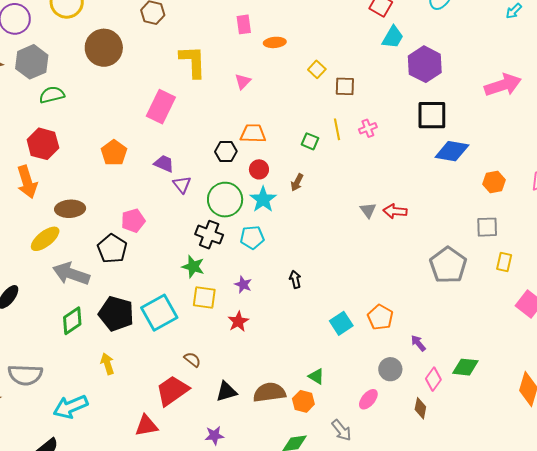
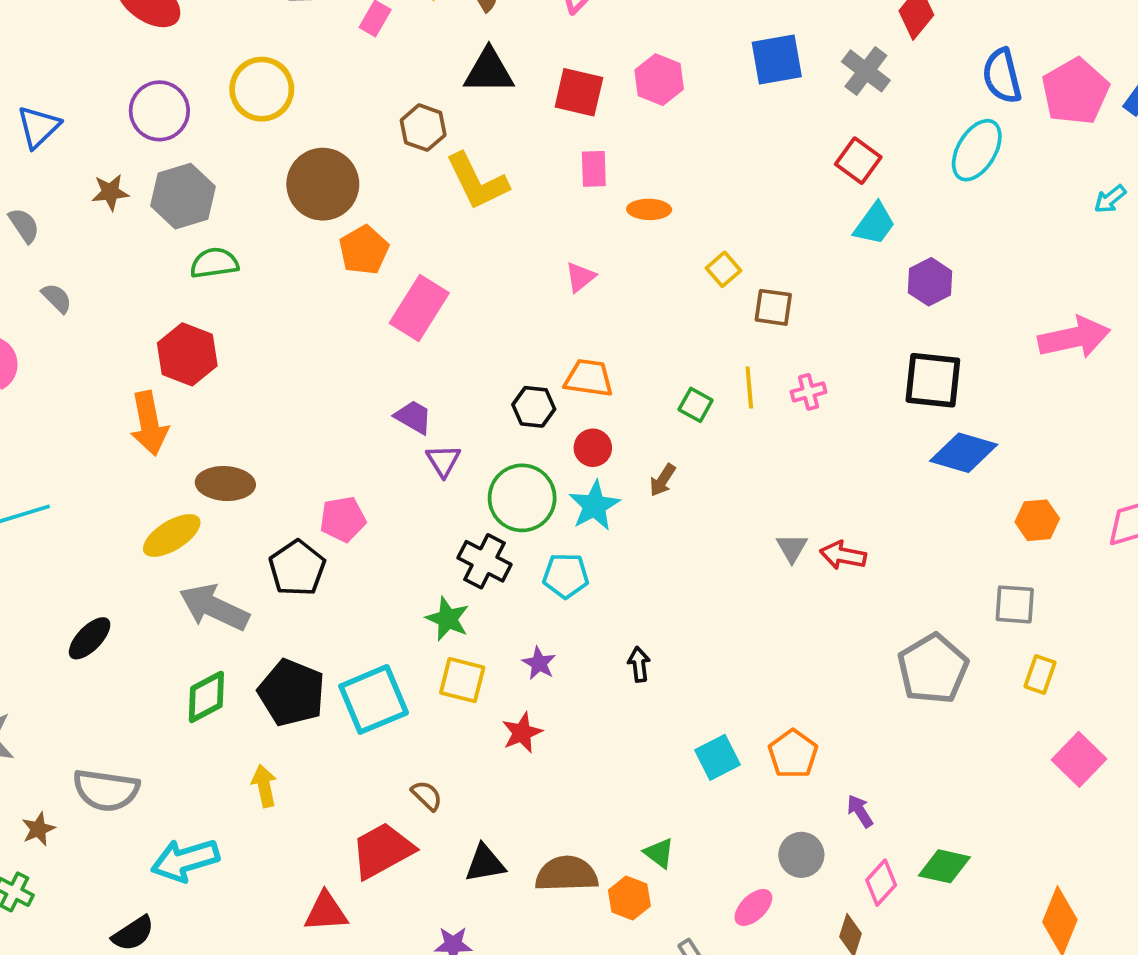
yellow L-shape: (193, 62) -> (477, 181), moved, turned 150
purple hexagon: (425, 64) -> (930, 282), size x0.7
orange pentagon: (114, 153) -> (364, 250), moved

